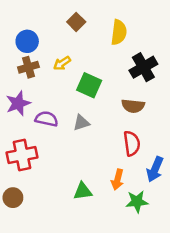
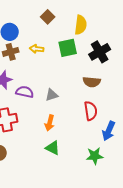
yellow arrow: (62, 63) -> (37, 49), turned 40
green square: (89, 85) -> (68, 48), moved, turned -36
orange arrow: (118, 180) -> (50, 123), moved
green triangle: (83, 191) -> (53, 148), turned 35

